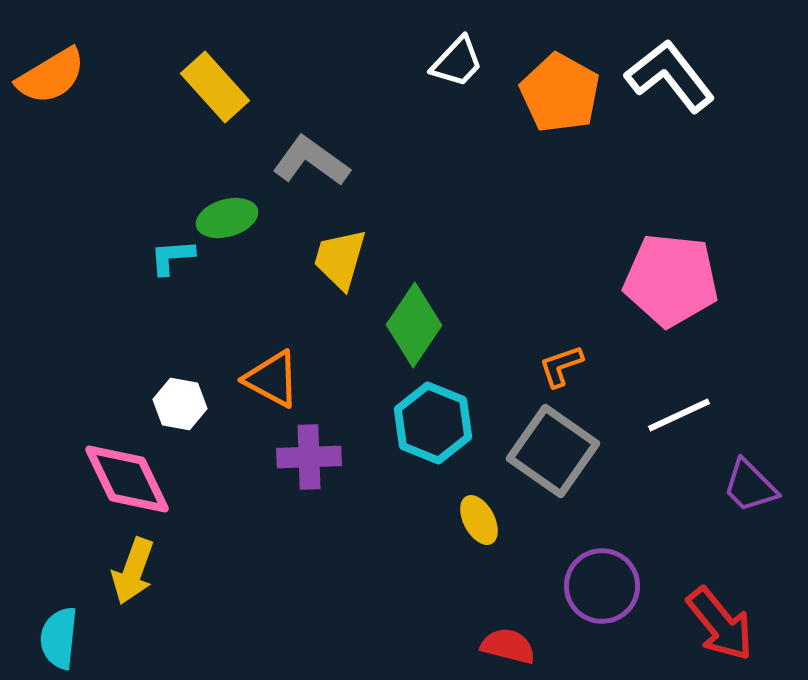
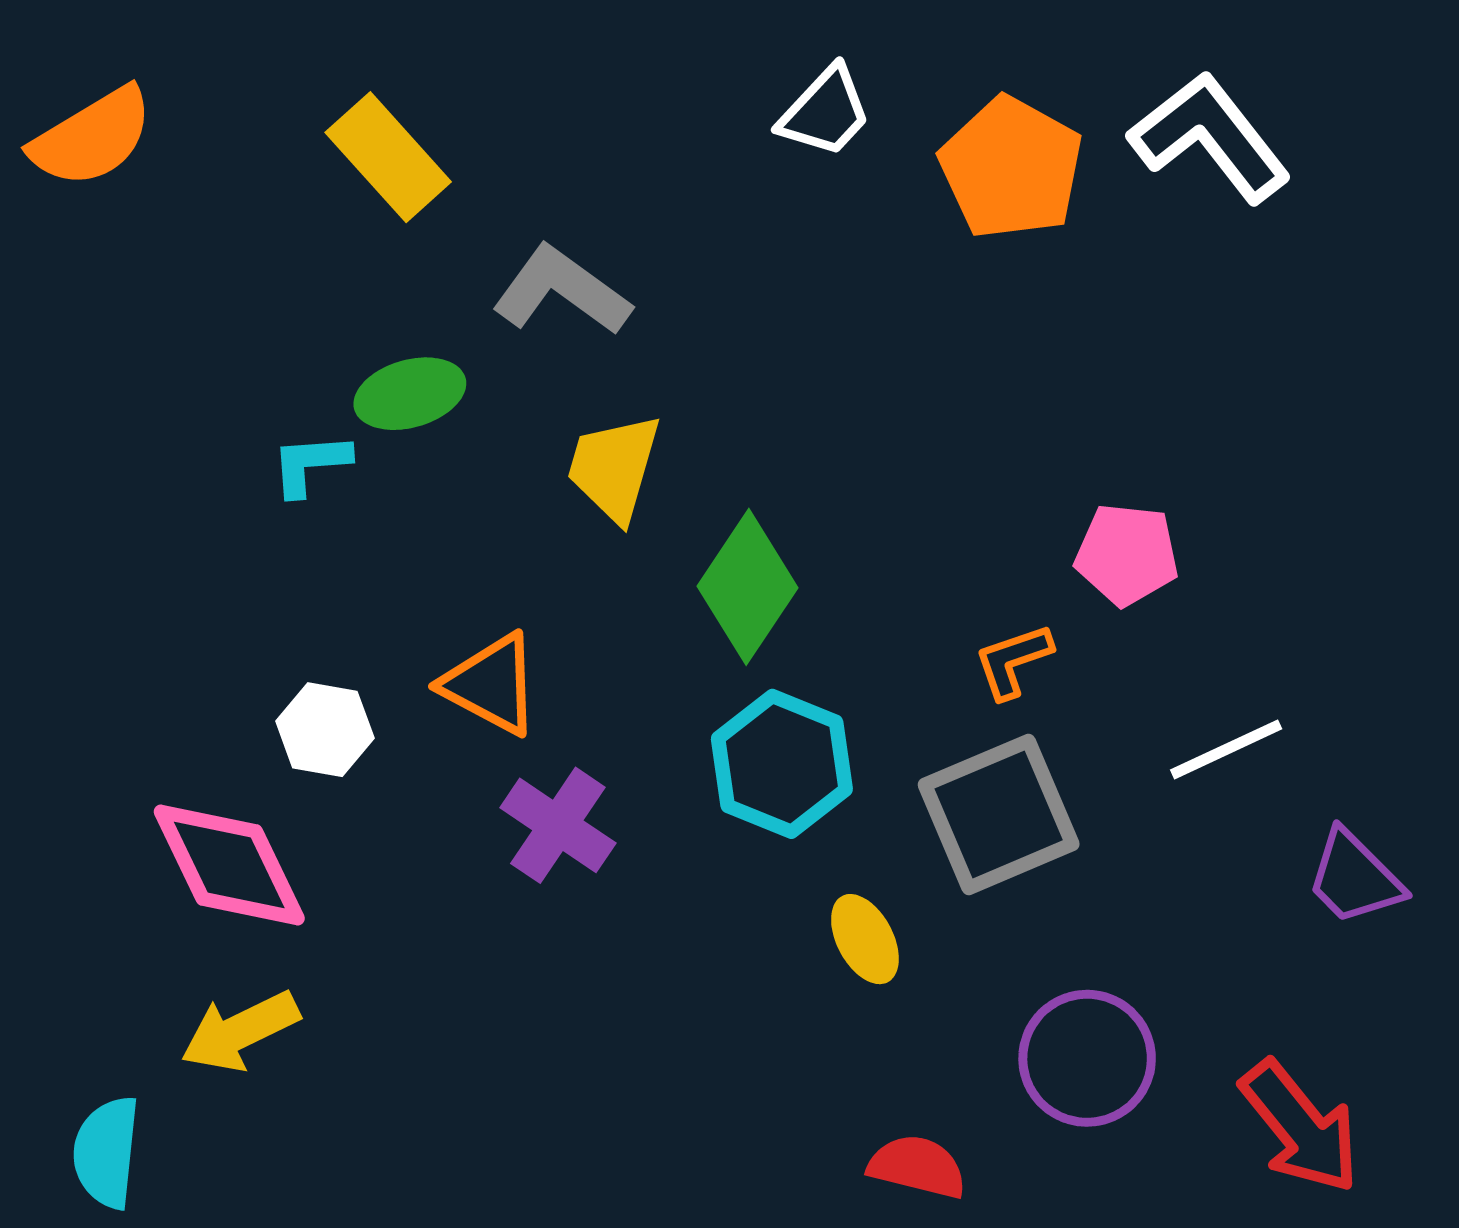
pink pentagon: (671, 280) -> (1127, 554), moved, size x0.6
gray square: (553, 451) -> (999, 814), turned 32
purple cross: (309, 457) -> (558, 825), turned 36
yellow arrow: (133, 571) -> (240, 1031), turned 44

